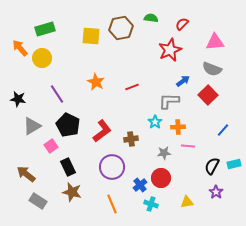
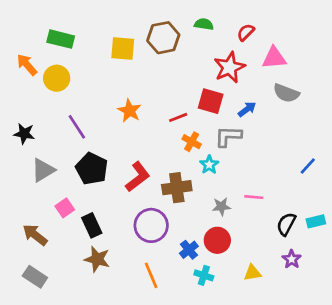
green rectangle: (45, 29) -> (61, 39), turned 30
pink triangle: (215, 42) -> (274, 58), moved
red square: (208, 95) -> (211, 101), moved, turned -30
orange cross: (178, 127) -> (192, 142), moved, turned 32
blue line: (223, 130) -> (308, 166), moved
brown cross: (131, 139) -> (177, 188), size x1.5
pink square: (51, 146) -> (65, 208), moved
gray rectangle: (38, 201) -> (35, 277), moved

